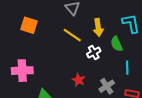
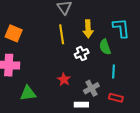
orange square: (29, 25) -> (14, 33), moved
yellow line: (72, 35) -> (62, 34), turned 42

